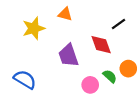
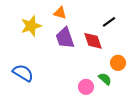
purple trapezoid: (68, 56) -> (65, 38), moved
green semicircle: (110, 76) -> (105, 79), moved
pink circle: (90, 85) -> (86, 87), moved

